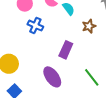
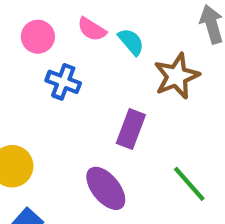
brown star: (89, 26) -> (177, 76), size x1.5

